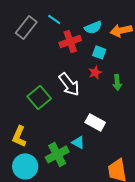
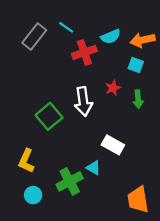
cyan square: (99, 52) -> (136, 65), moved
white arrow: (69, 84) -> (83, 102), turned 30
cyan circle: (25, 166) -> (33, 195), size x0.6

